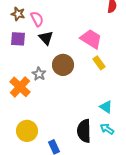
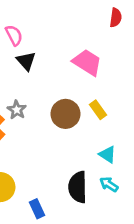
yellow rectangle: (99, 63) -> (98, 110), moved
brown circle: (63, 65) -> (65, 114), moved

